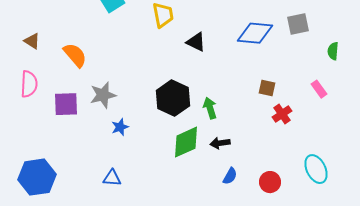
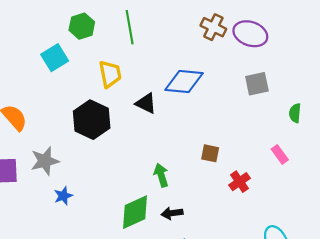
blue diamond: (255, 33) -> (184, 82), moved
brown square: (267, 88) -> (210, 153), moved
black hexagon: (173, 98) -> (92, 120), moved

